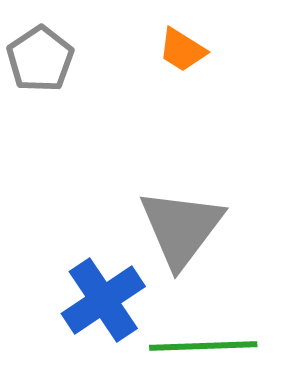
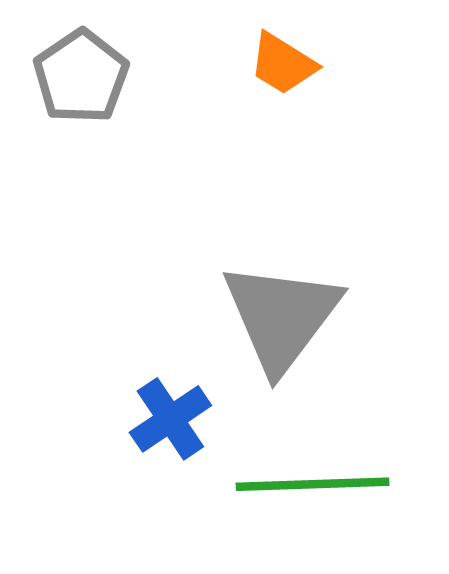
blue cross: (103, 300) -> (170, 419), size x0.7

